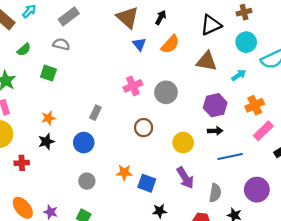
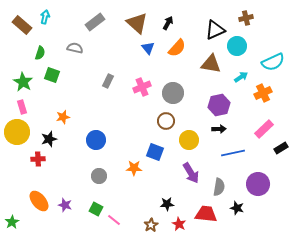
cyan arrow: (29, 11) -> (45, 17), turned -32
gray rectangle: (69, 16) -> (95, 22), moved
cyan circle: (246, 42) -> (237, 46), moved
green semicircle: (24, 50) -> (40, 53), turned -32
green square: (48, 73) -> (52, 75), moved
orange cross: (255, 105) -> (263, 93), moved
gray rectangle: (95, 113) -> (108, 81), moved
brown circle: (144, 128) -> (166, 121), moved
black star: (46, 142) -> (49, 139), moved
blue square: (147, 183) -> (155, 152), moved

